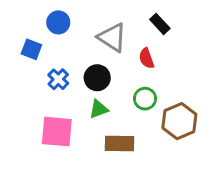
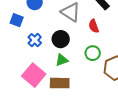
pink square: (57, 132) -> (34, 75), turned 35
brown rectangle: (120, 144) -> (60, 83), moved

